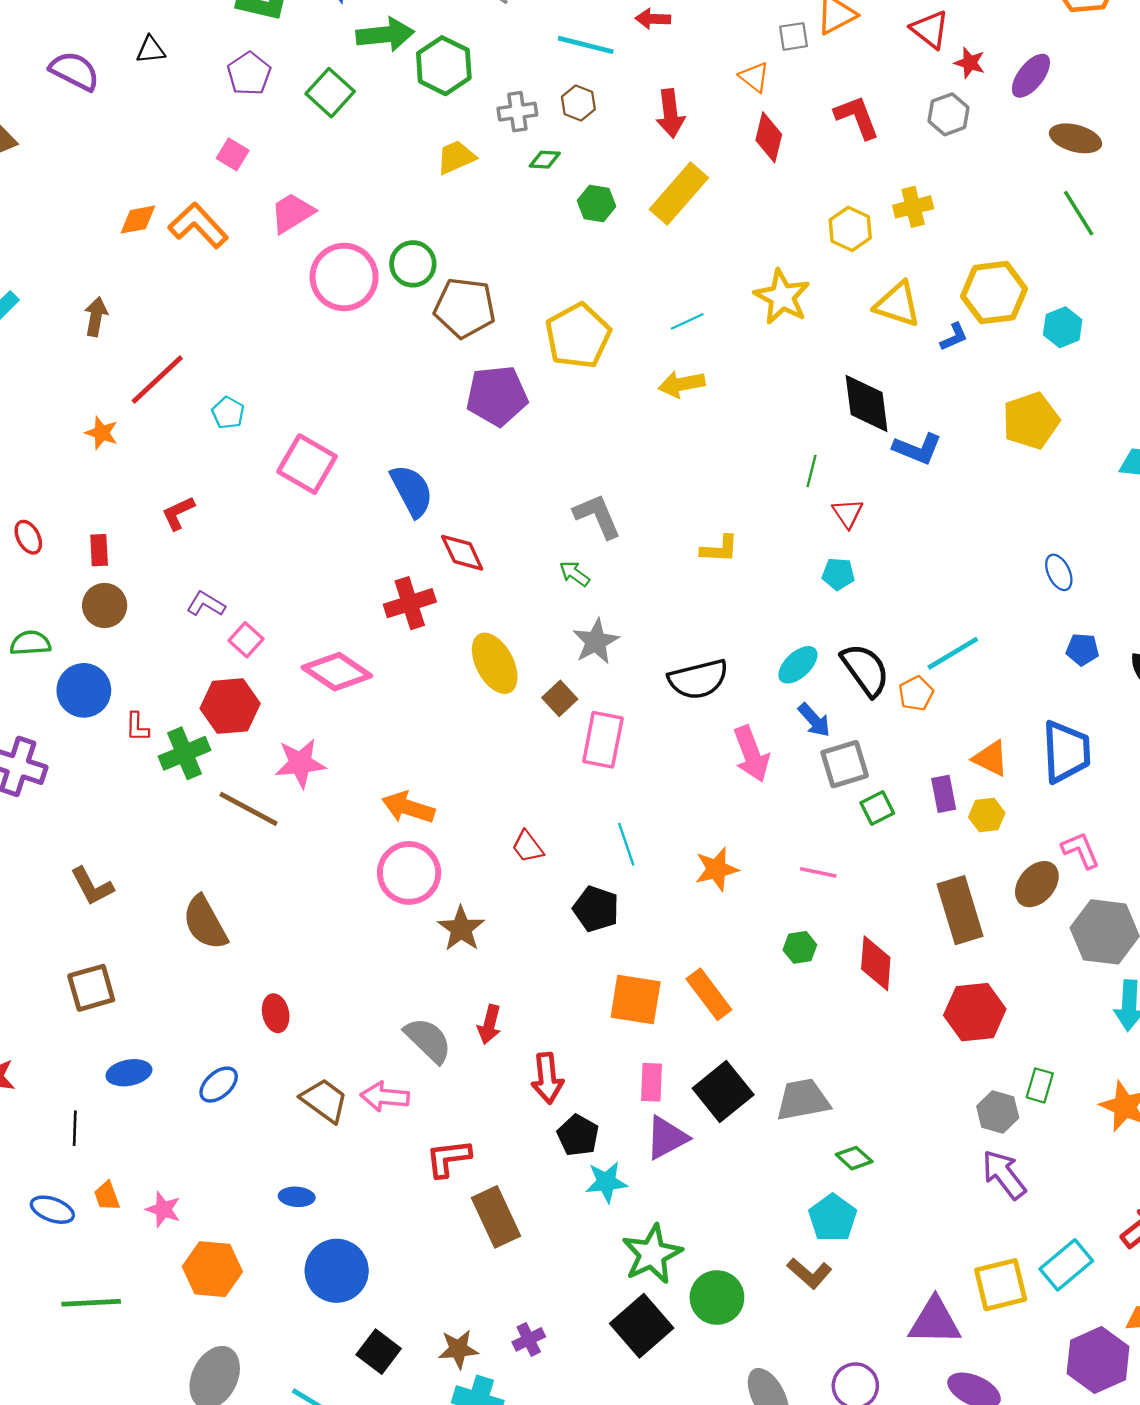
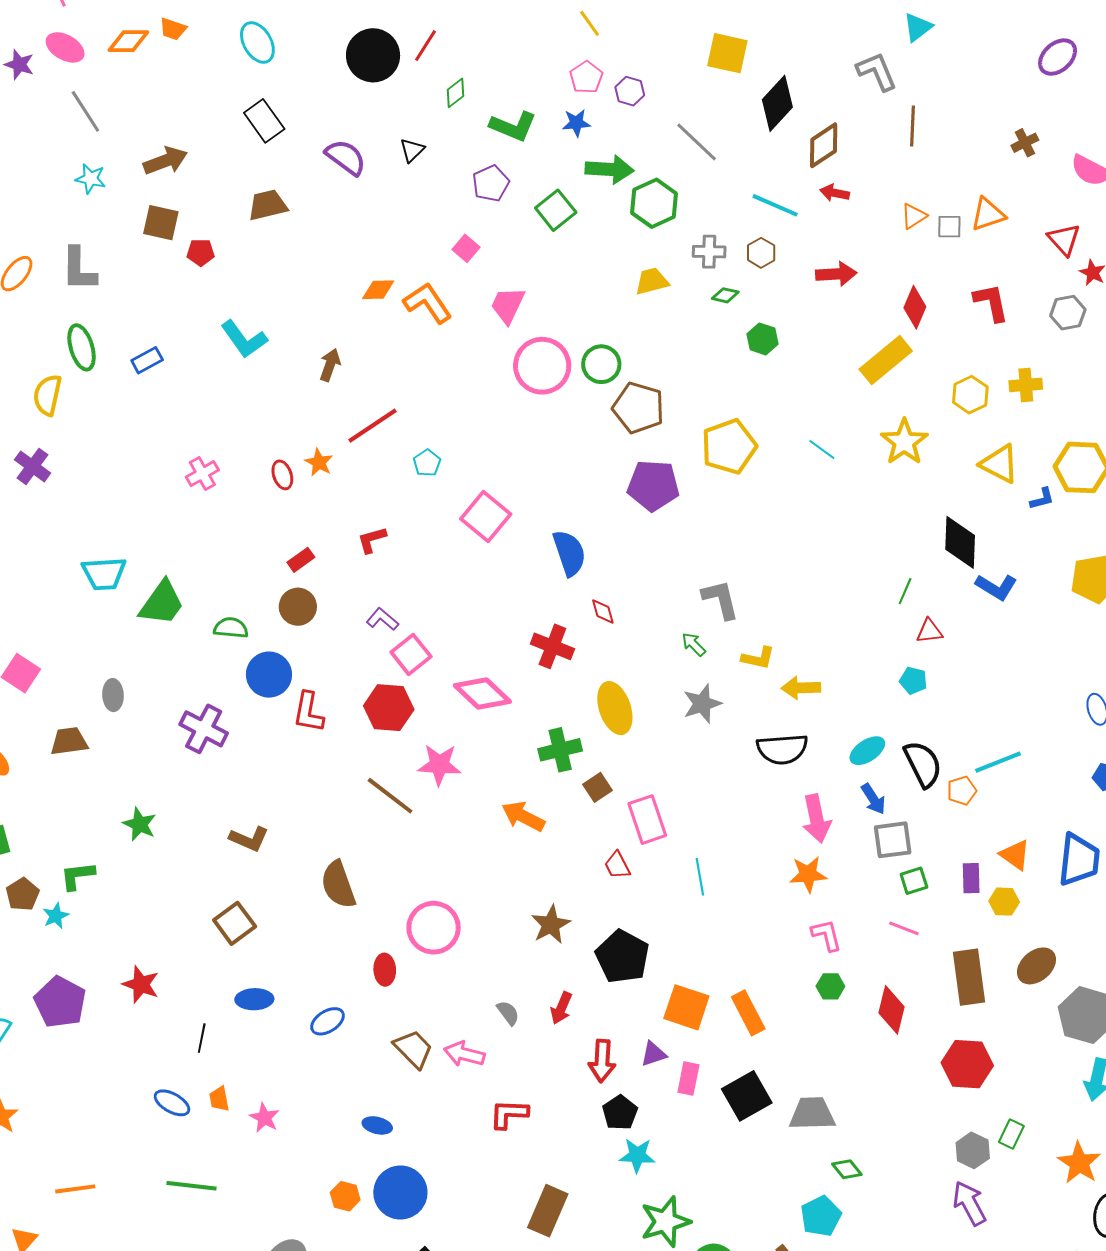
black triangle: (151, 50) -> (412, 150), turned -48
orange triangle: (754, 77) -> (914, 216), moved, turned 40
red arrow: (670, 113) -> (836, 274), turned -96
yellow rectangle: (679, 194) -> (886, 360), moved
pink trapezoid: (292, 213) -> (508, 305), turned -42
cyan line: (687, 321) -> (822, 449), turned 52
yellow arrow: (682, 384) -> (801, 688), moved
red triangle: (848, 513) -> (929, 631), turned 48
red ellipse: (28, 537) -> (282, 475), moved
yellow L-shape: (719, 549) -> (758, 658), moved
red rectangle: (99, 550) -> (301, 560), turned 48
red diamond: (462, 553) -> (603, 611), size x0.7
red cross: (410, 603) -> (552, 646), turned 30
pink square: (246, 640) -> (411, 654), size x1.4
brown square: (560, 698) -> (598, 787), moved
red L-shape: (137, 727) -> (308, 712), size x1.6
pink rectangle: (603, 740) -> (647, 820), moved, turned -39
green cross: (185, 753) -> (560, 750), moved
pink L-shape: (1081, 850) -> (827, 935), moved
orange star: (716, 869) -> (808, 874), moved
pink line: (818, 872) -> (904, 928), moved
pink circle: (409, 873) -> (434, 928), moved
brown L-shape: (92, 886) -> (249, 839), turned -48
black pentagon: (596, 909) -> (622, 957), moved, size x1.4
brown square: (91, 988) -> (235, 923), turned -30
gray semicircle: (428, 1040) -> (508, 1013), size x0.6
purple triangle: (667, 1138) -> (653, 1054), moved, size x0.7
brown rectangle: (496, 1217) -> (548, 1211), moved, turned 39
orange hexagon: (212, 1269) -> (345, 1196), moved, size x0.6

